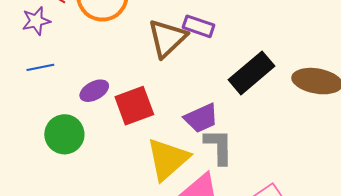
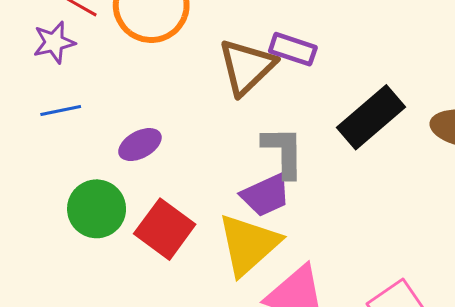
red square: (134, 106) -> (165, 229), moved, turned -33
purple trapezoid: (201, 118) -> (266, 195), moved
gray L-shape: (219, 146) -> (283, 152), moved

